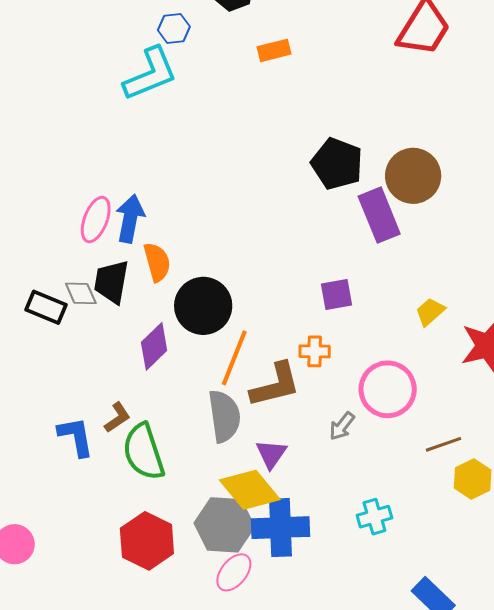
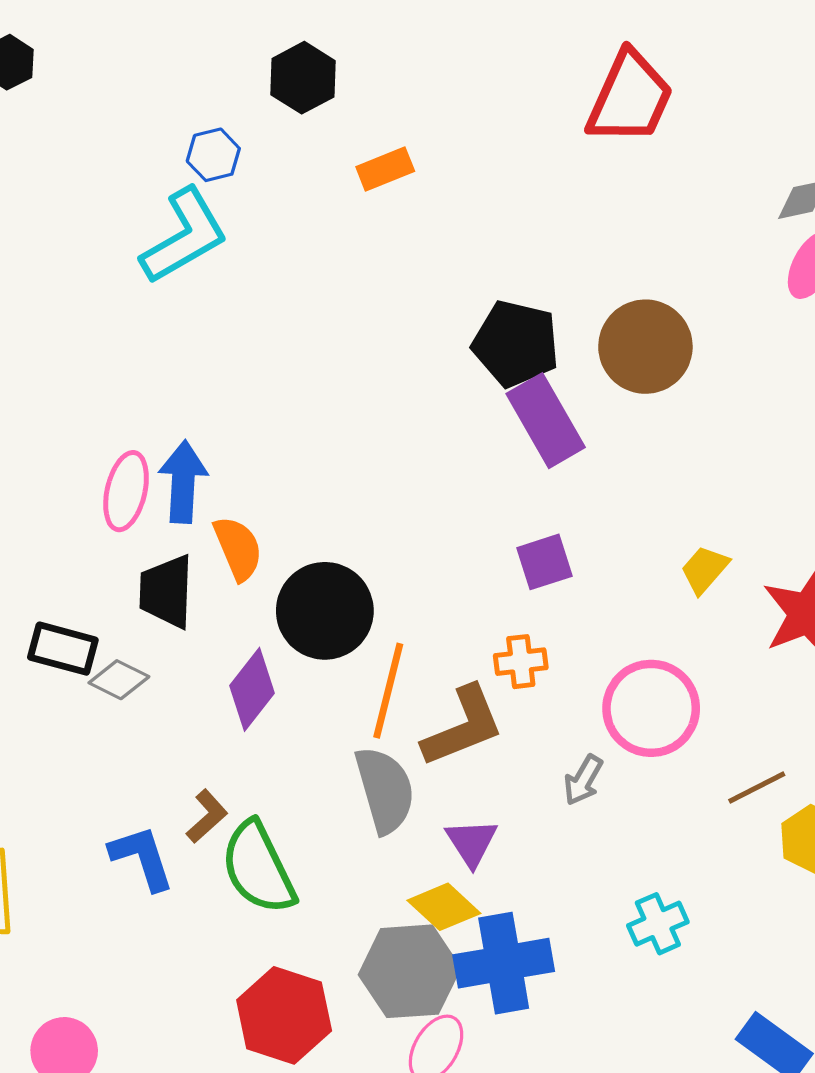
purple rectangle: (379, 215) -> (546, 421), moved
gray diamond: (81, 293) -> (119, 680), moved, turned -32
yellow diamond: (250, 490) -> (444, 907), size x0.7

